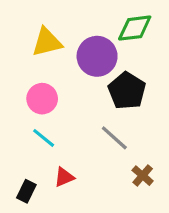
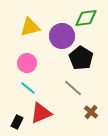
red triangle: (64, 177) -> (41, 113), size x1.6

